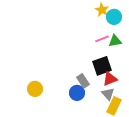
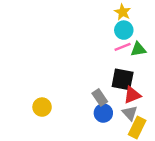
cyan circle: (114, 17) -> (124, 30), moved
black square: (102, 66) -> (123, 79), turned 30
blue circle: (77, 93) -> (103, 113), moved

